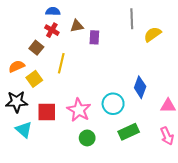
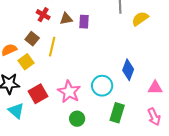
brown triangle: (77, 26) -> (66, 19), moved
brown square: (36, 48) -> (32, 39), moved
red square: (47, 112) -> (38, 94), turned -30
green rectangle: (129, 132) -> (117, 113), turned -48

